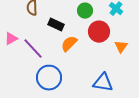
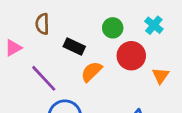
pink triangle: (11, 39) -> (13, 48), moved

